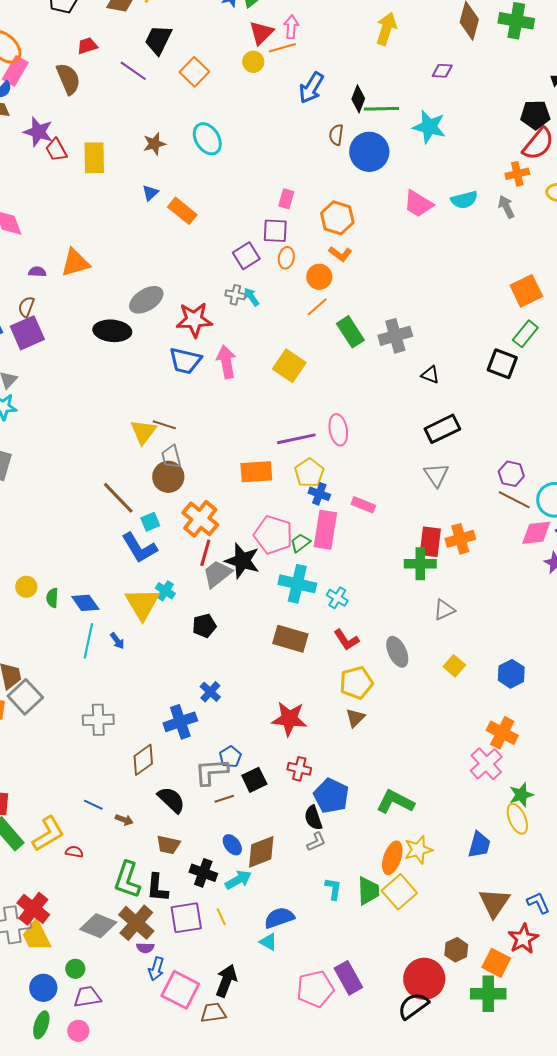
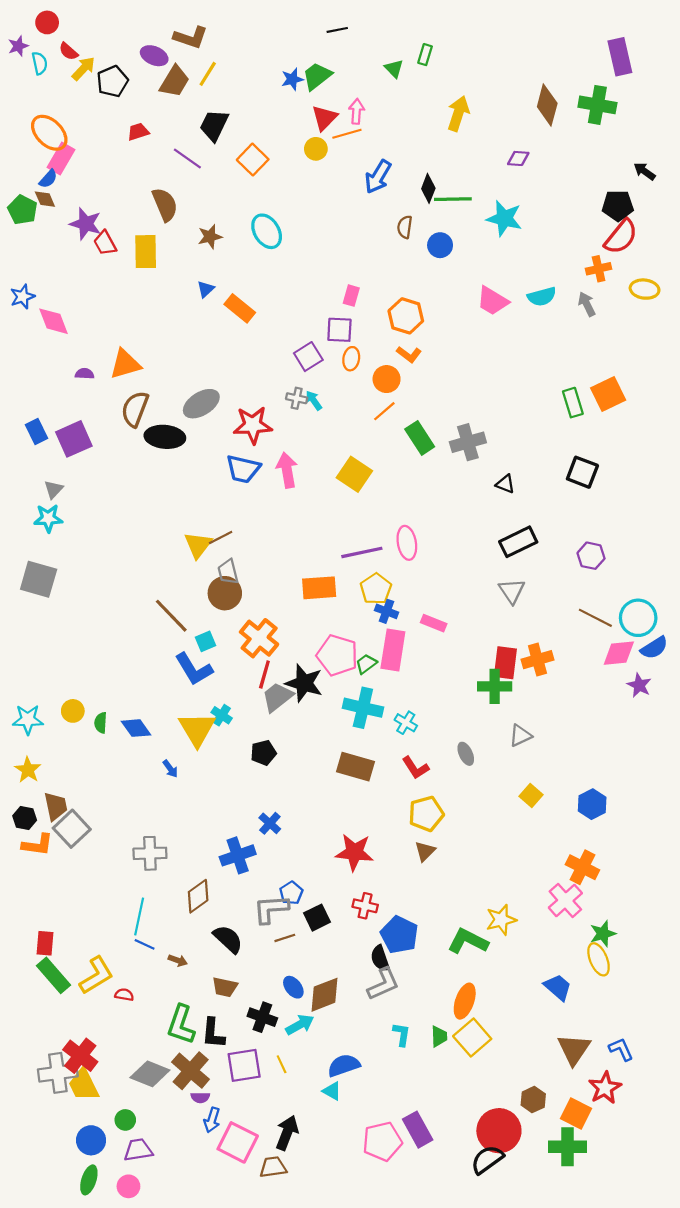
brown semicircle: (68, 79) -> (165, 205), moved
blue circle: (369, 152) -> (440, 245), size x0.6
brown semicircle: (26, 307) -> (135, 409), moved, size x1.6
green rectangle: (525, 334) -> (573, 403), moved, turned -56
brown line: (164, 425) -> (221, 537), turned -45
purple hexagon: (511, 474) -> (591, 556), moved
cyan line: (88, 641) -> (139, 917), moved
gray ellipse: (397, 652) -> (466, 754), moved, size x0.7
gray L-shape: (316, 842) -> (383, 984), size x1.6
blue trapezoid: (479, 845) -> (558, 987), turned -64
yellow star: (418, 850) -> (501, 920), moved
green trapezoid: (368, 891) -> (439, 1036), size x0.7

